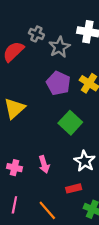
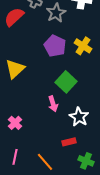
pink arrow: (44, 164) -> (53, 104), moved
pink cross: (14, 168) -> (15, 123), turned 32

